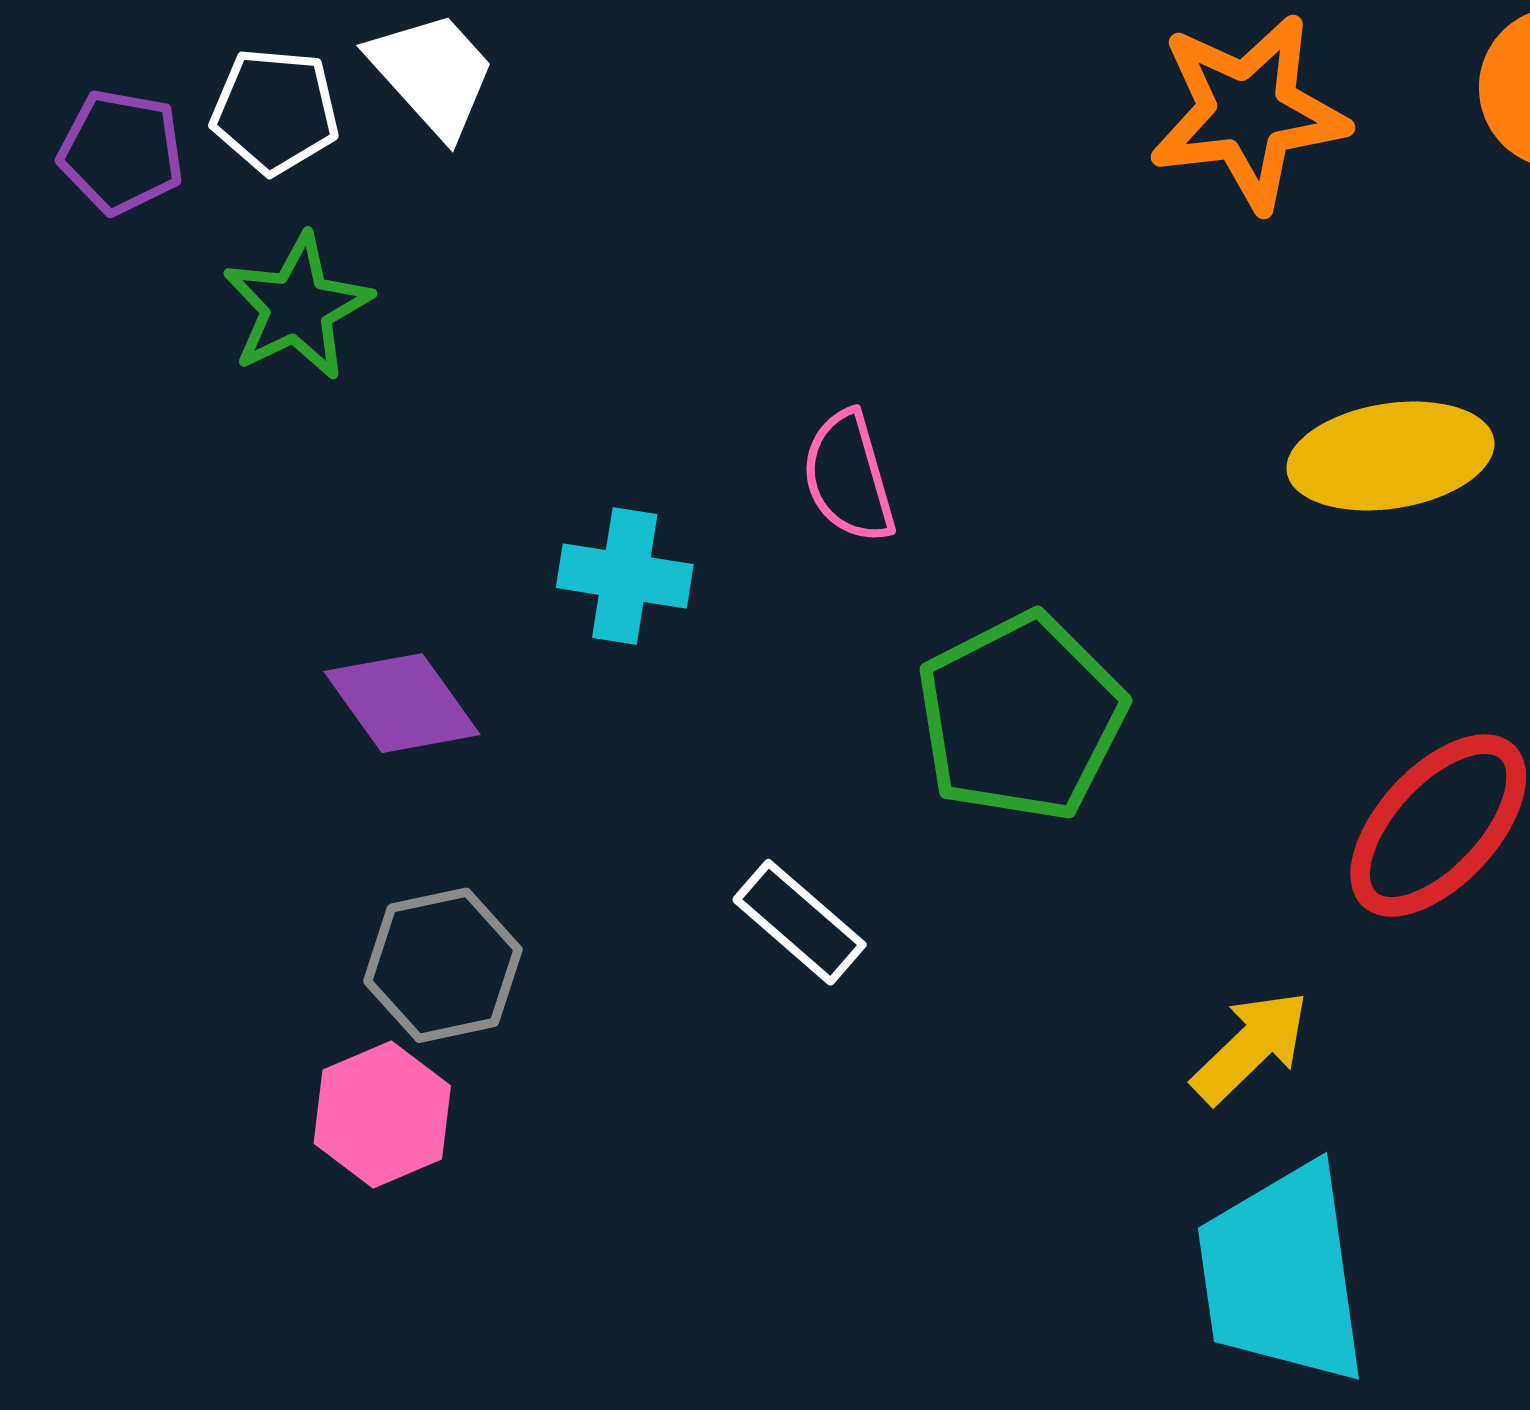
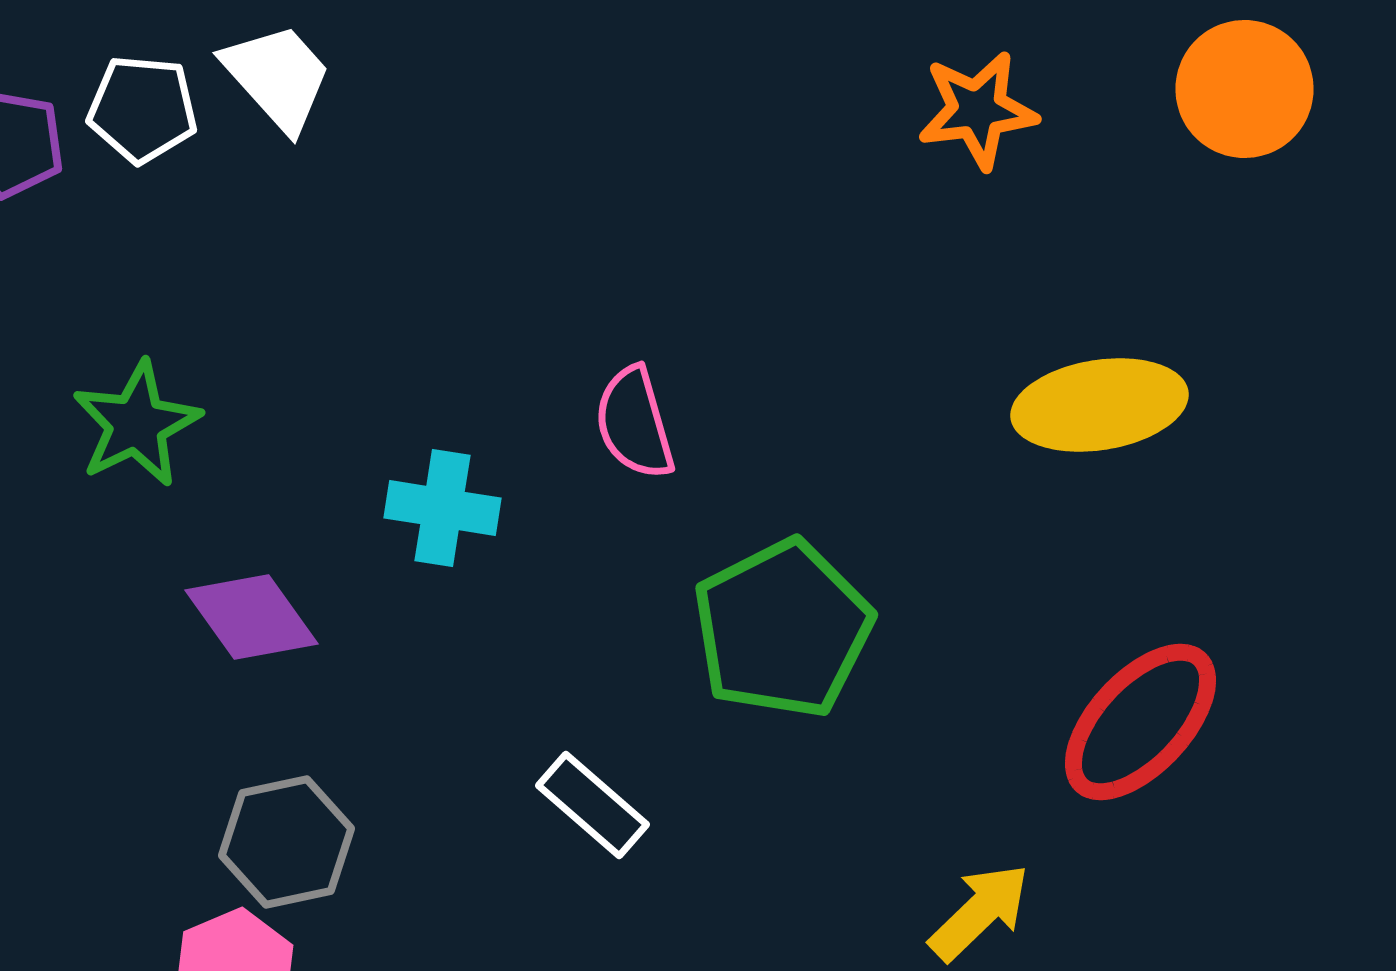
orange star: (1248, 112) -> (978, 110), size x0.7
green star: (297, 307) -> (136, 424), moved

